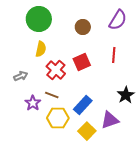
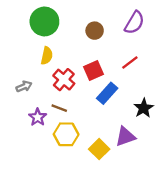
red line: (114, 55) -> (130, 63), turned 49
blue rectangle: (83, 105) -> (107, 93), moved

